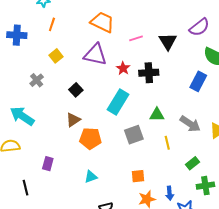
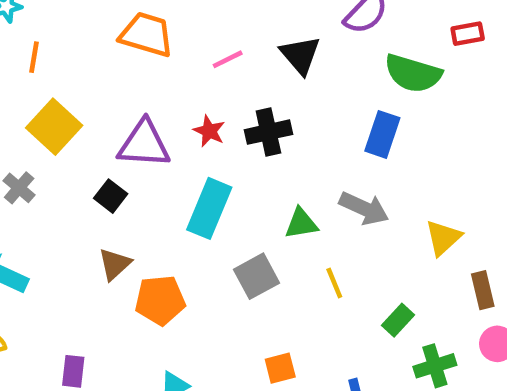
purple triangle: (95, 55) -> (144, 144), moved
yellow square: (56, 56) -> (54, 127), size x1.6
gray arrow: (190, 124) -> (364, 208), moved

